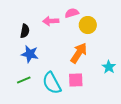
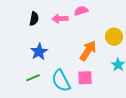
yellow circle: (88, 25) -> (114, 37), moved
black semicircle: (25, 31) -> (34, 19), moved
blue star: (30, 54) -> (39, 52), turned 30

